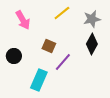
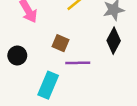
purple line: (63, 62) -> (78, 63), turned 48

